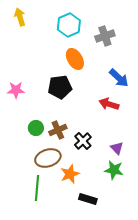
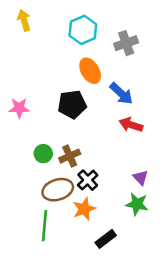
blue arrow: (119, 78) -> (121, 94), moved
black cross: (83, 141) -> (88, 180), moved
black rectangle: (88, 199) -> (106, 239), turned -54

